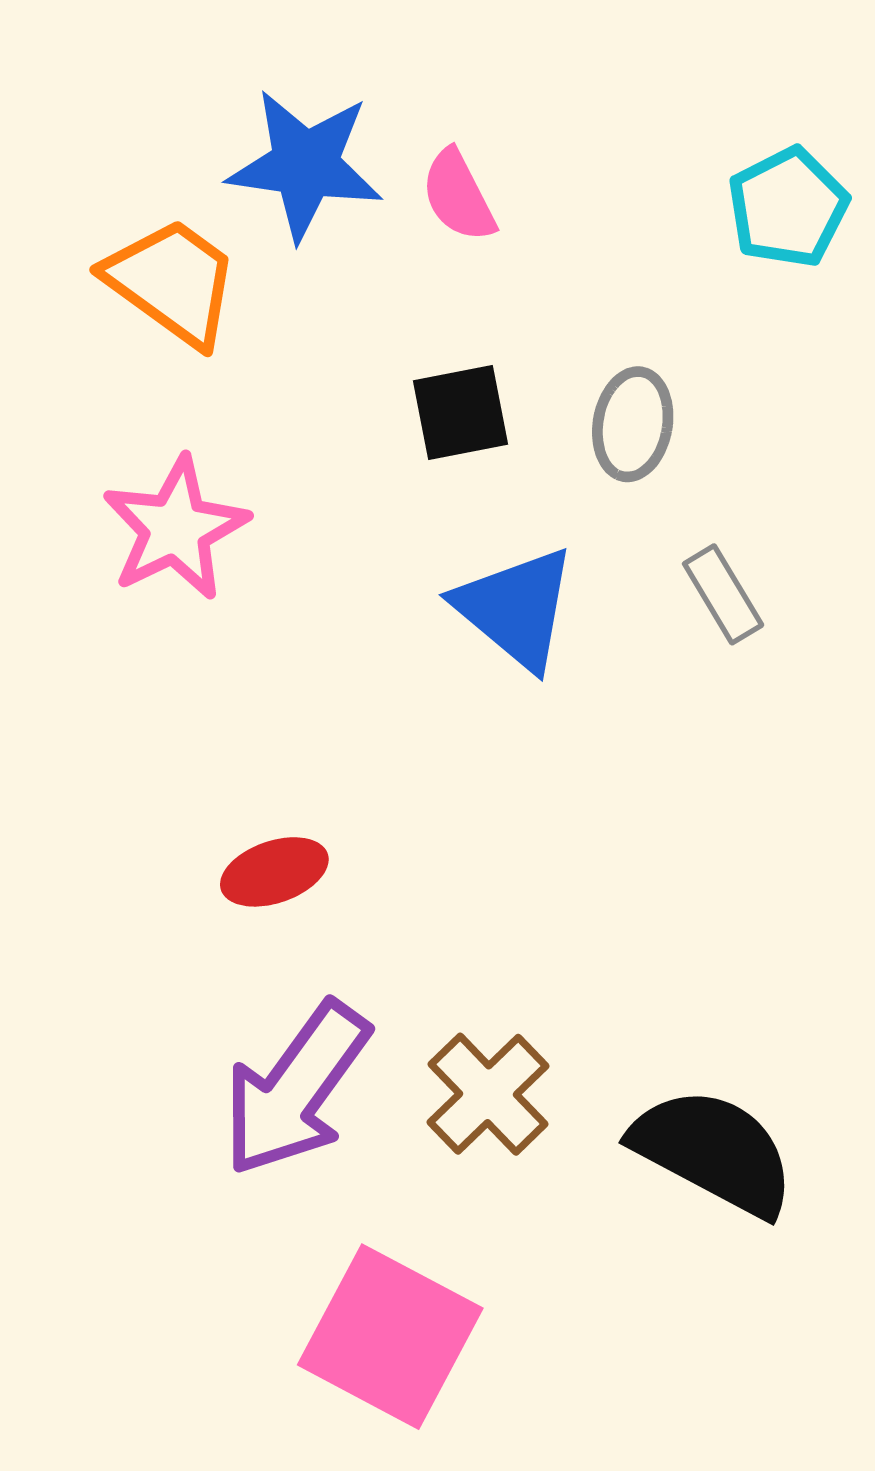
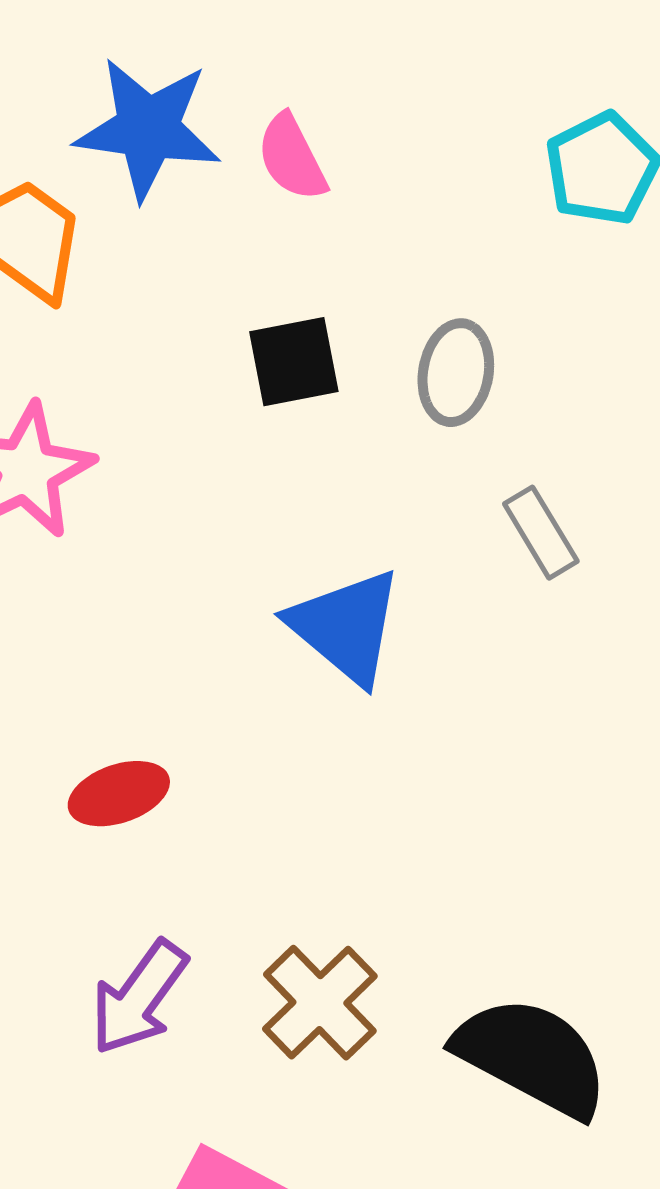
blue triangle: (516, 608) -> (346, 627), moved
purple arrow: (296, 1089) -> (139, 998), size x0.7

